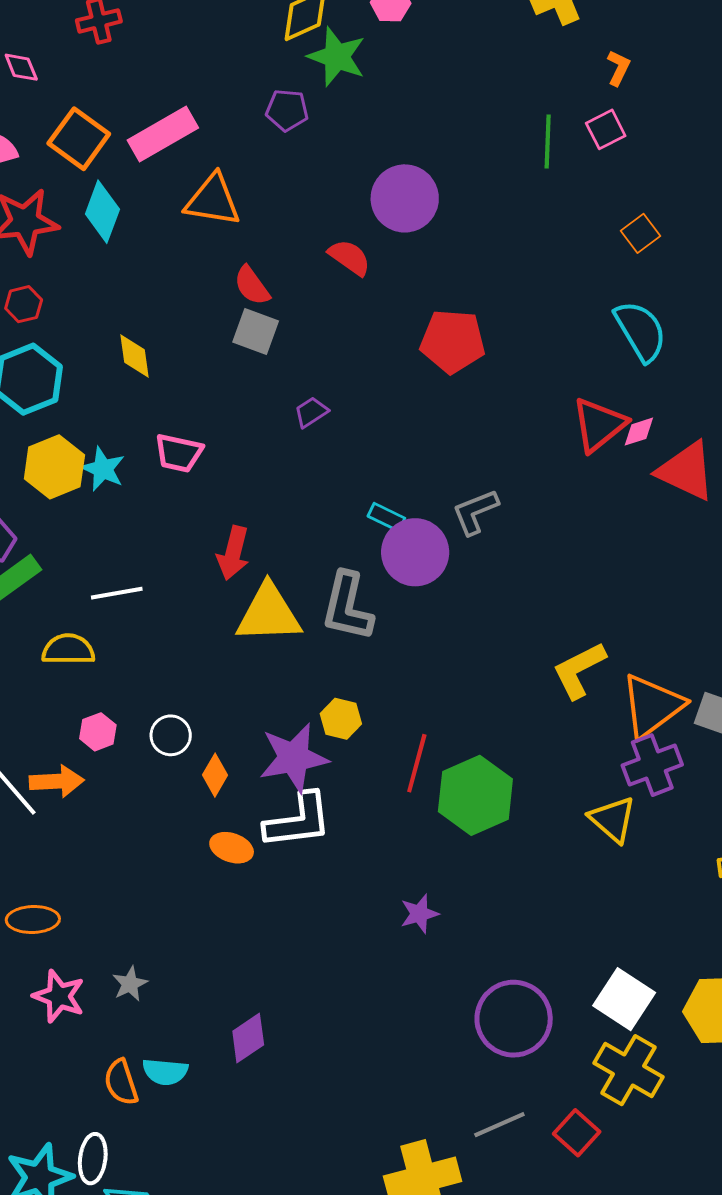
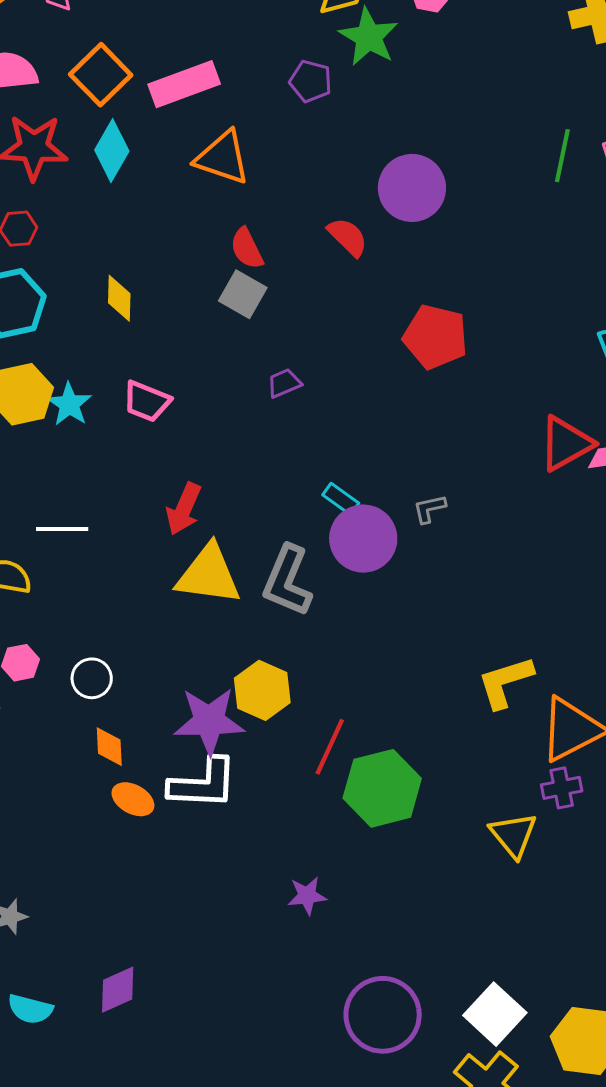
gray L-shape: (475, 512) -> (429, 509), size x0.7
yellow hexagon: (341, 719) -> (262, 690), size x1.4
purple cross: (652, 765) -> (562, 788), size x0.7
orange diamond: (215, 775) -> (109, 747), moved, turned -42

